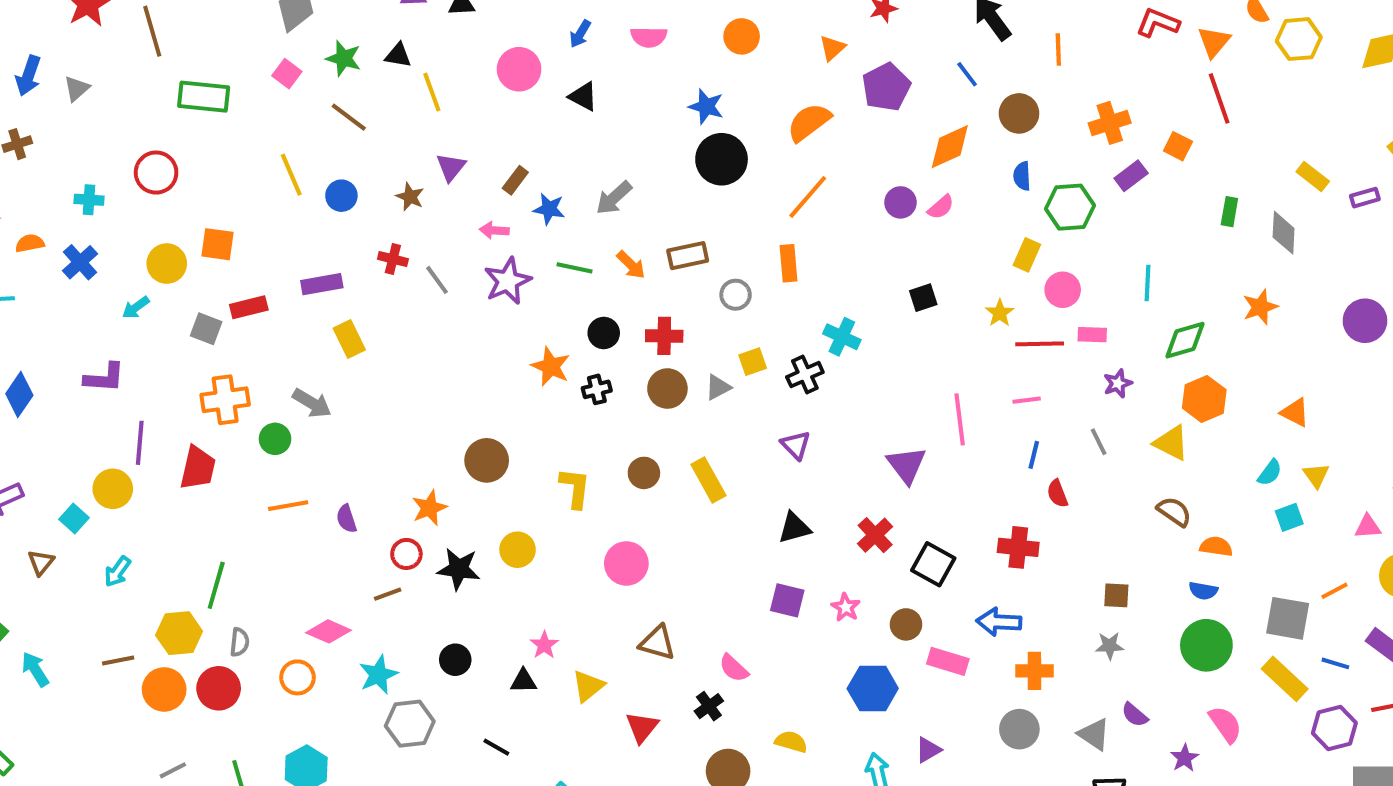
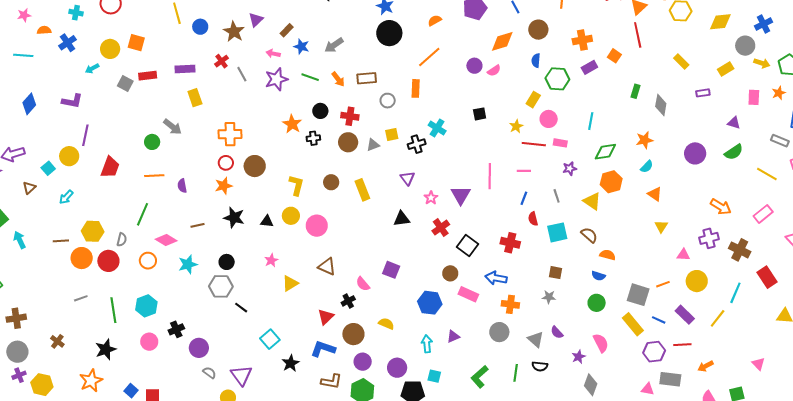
orange semicircle: (809, 122) -> (435, 20), size x0.6
yellow rectangle: (1313, 177) -> (681, 62), moved
brown star: (410, 197) -> (234, 32), size x1.5
red cross: (393, 259) -> (221, 61), turned 32
orange cross: (225, 400) -> (230, 134), moved
red trapezoid: (198, 468) -> (110, 167), moved
cyan semicircle: (1270, 473) -> (647, 167), moved
cyan square: (1289, 517) -> (557, 232), moved, size x1.5
yellow circle: (518, 550) -> (291, 216), moved
red circle: (406, 554) -> (226, 163), moved
green line: (216, 585) -> (143, 214), moved
purple square: (787, 600) -> (391, 270), moved
pink star: (846, 607) -> (431, 198), moved
green circle: (1206, 645) -> (597, 303), size x0.7
black triangle: (524, 681) -> (267, 221), moved
gray hexagon: (410, 724) -> (221, 286), moved
red triangle: (642, 727) -> (326, 317), moved

